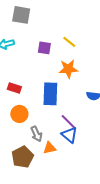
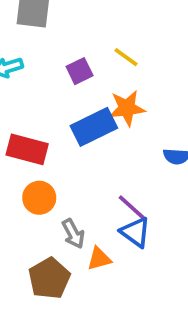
purple square: (44, 48) -> (80, 71), turned -32
red rectangle: (14, 88) -> (27, 149), size x1.5
blue rectangle: (50, 94) -> (94, 127), moved, turned 65

